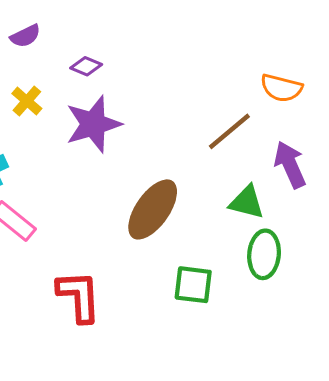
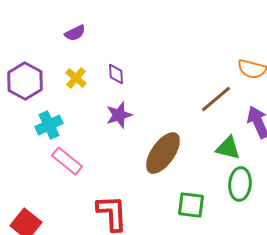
purple diamond: (86, 66) -> (116, 74), moved, turned 65
purple star: (93, 124) -> (119, 115), moved, size x0.7

